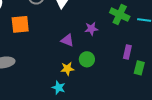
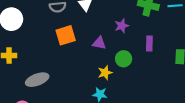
orange square: (20, 24) -> (66, 35), moved
purple rectangle: (127, 52) -> (149, 43), moved

